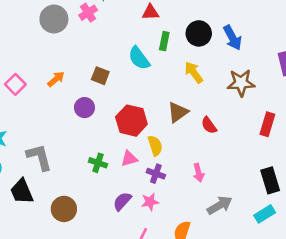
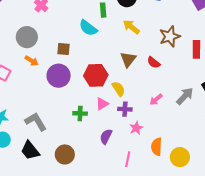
gray circle: (54, 19) -> (27, 37), moved
orange arrow: (56, 79) -> (32, 61), turned 88
brown star: (241, 83) -> (170, 36), moved
purple circle: (84, 108) -> (59, 76), size x1.5
pink arrow: (198, 173) -> (156, 99), turned 80
pink star: (150, 202) -> (136, 128), moved
gray arrow: (220, 205) -> (185, 96), moved

